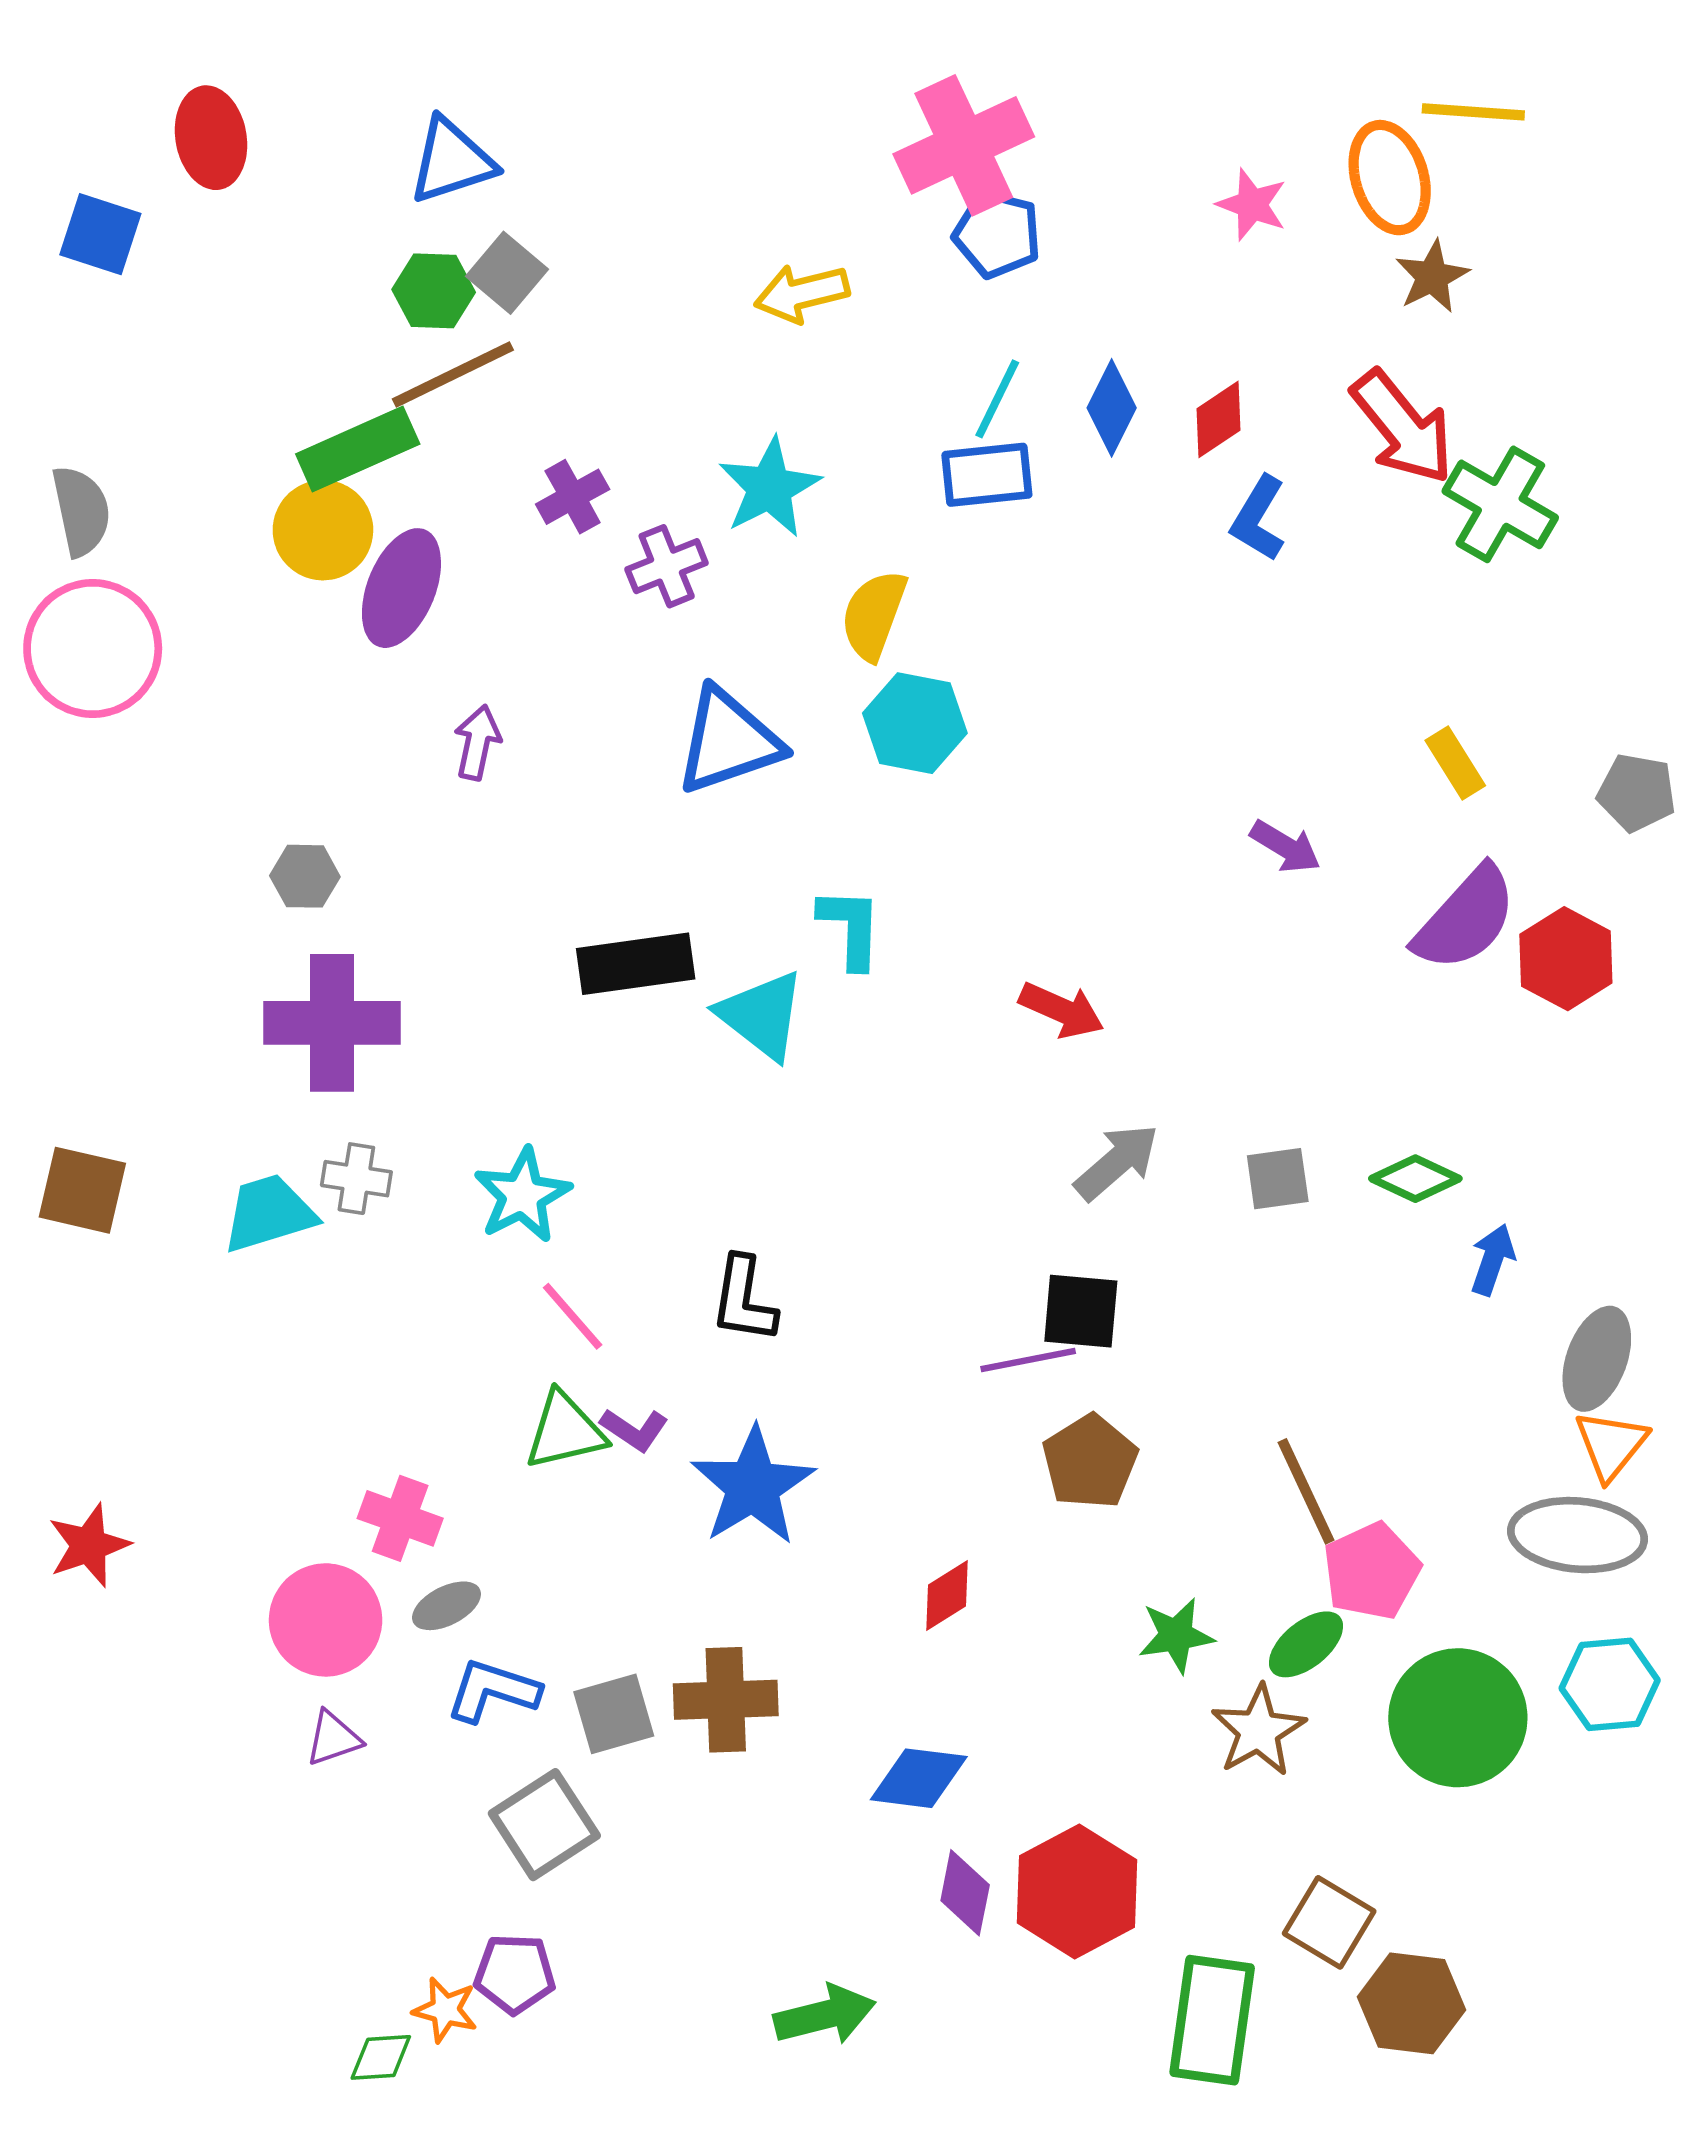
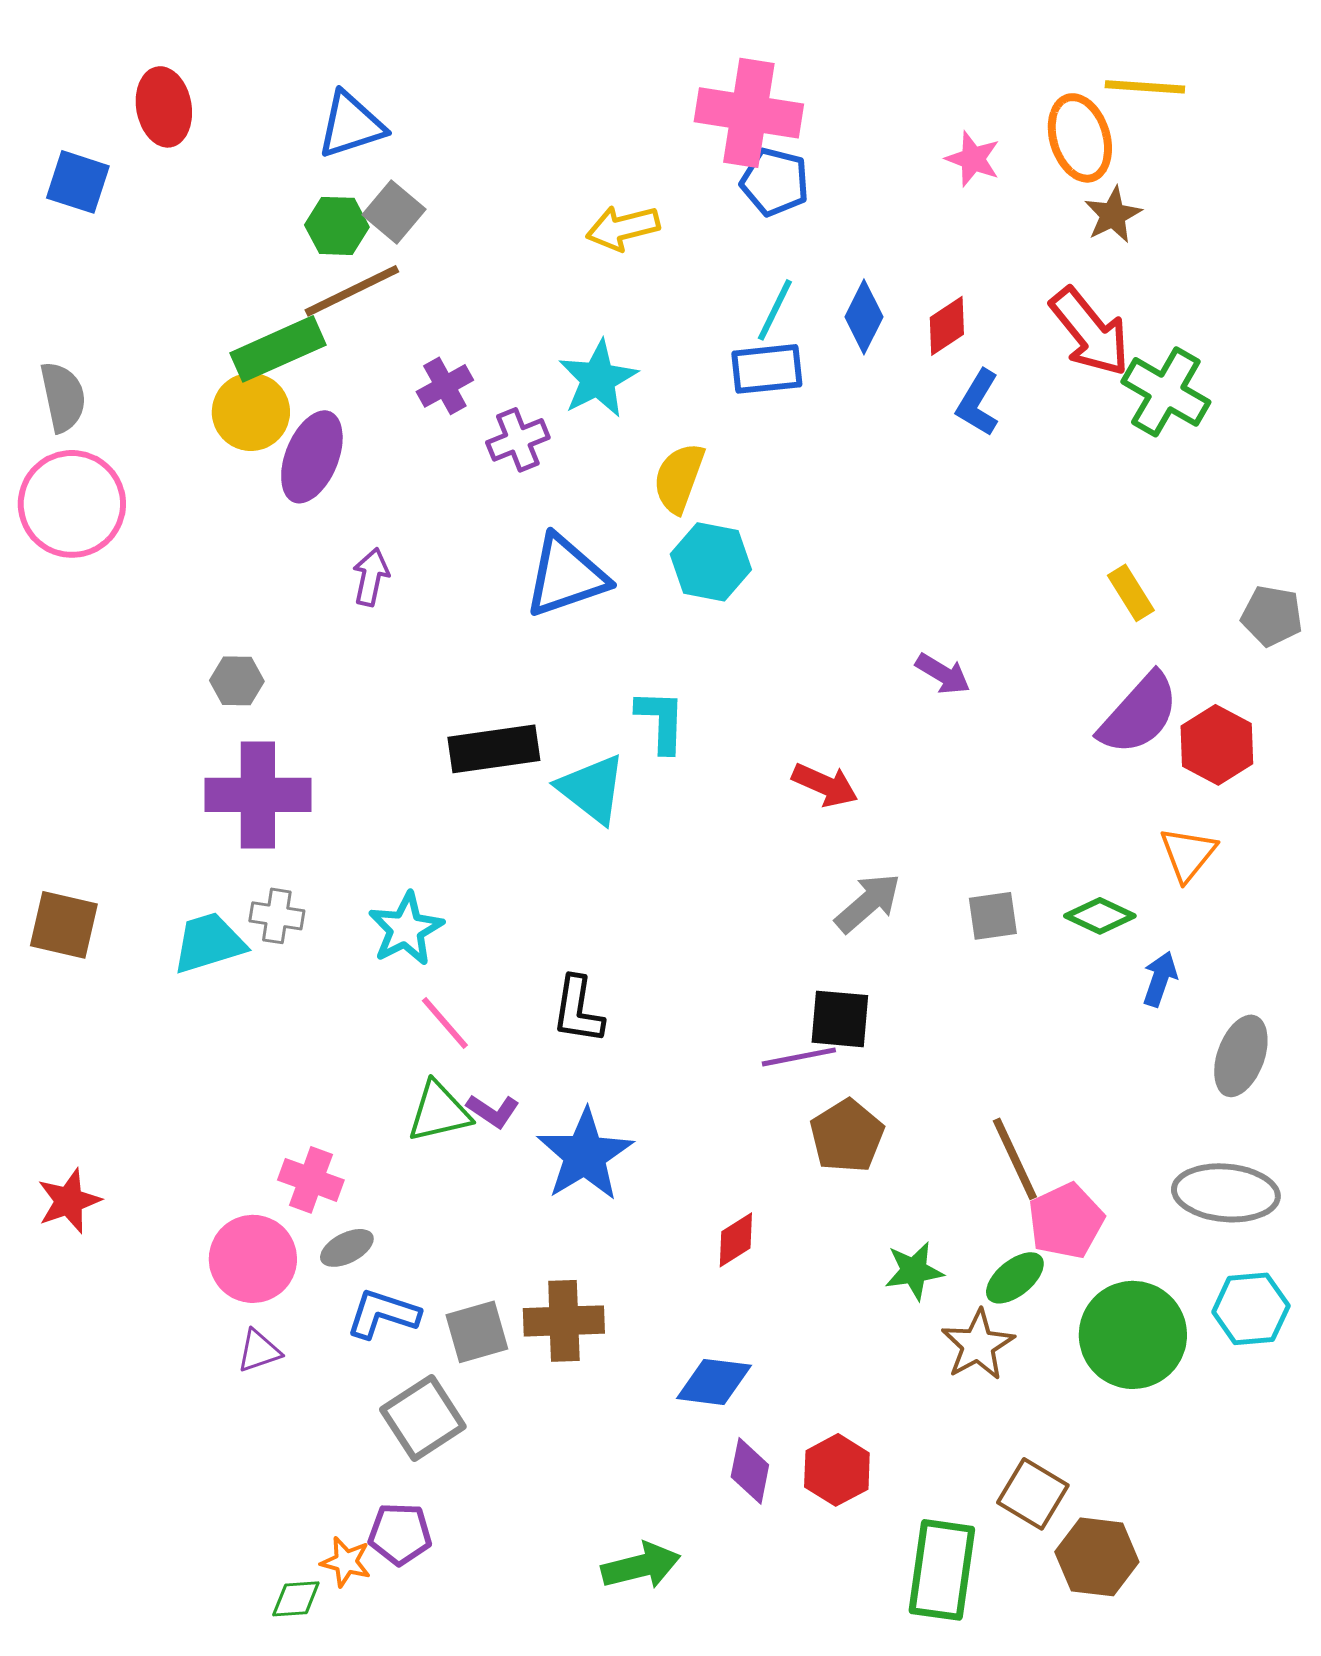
pink cross: (964, 145) -> (749, 113), turned 34
purple arrow: (1285, 847) -> (943, 674), moved
orange triangle: (1611, 1445) -> (1188, 854), moved
red hexagon: (1077, 1891) -> (837, 1470), size x0.7

